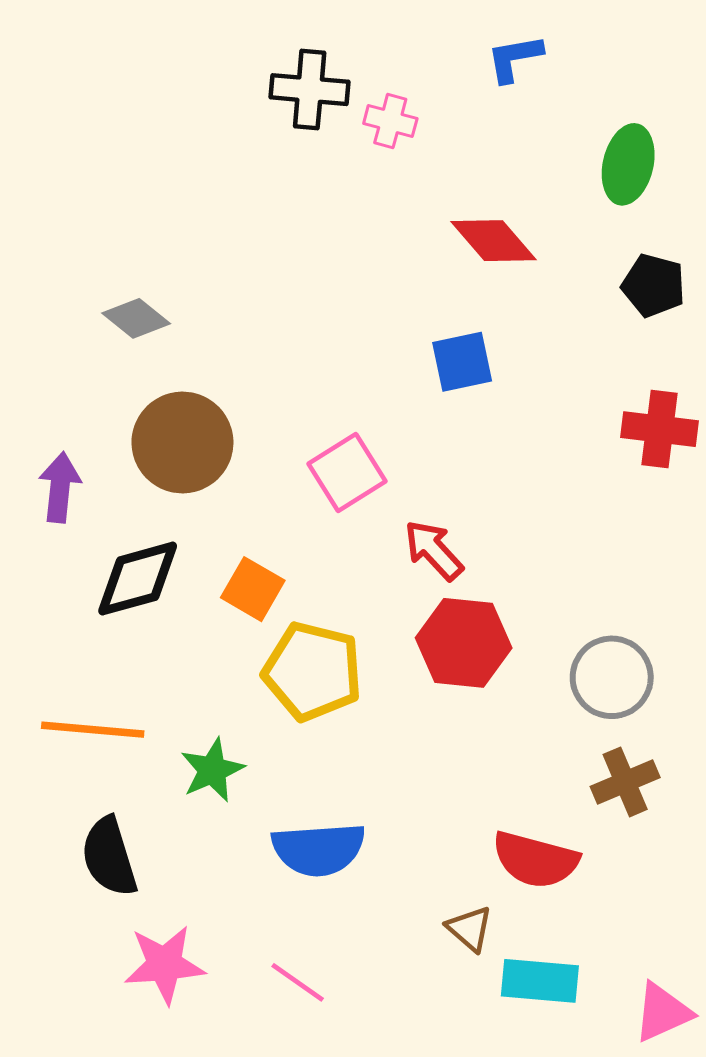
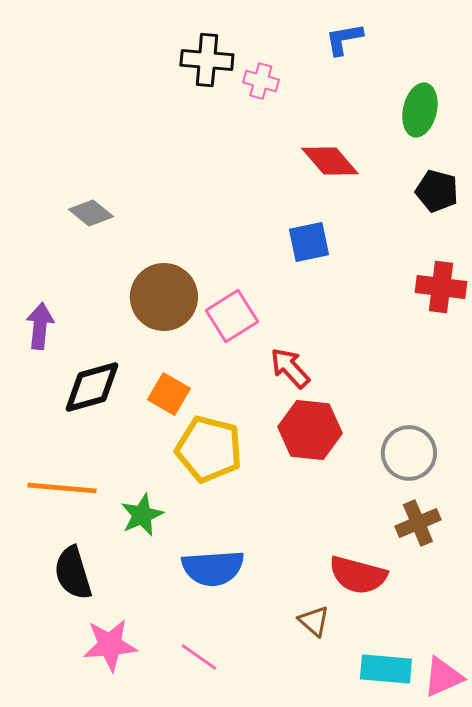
brown circle: (182, 443) -> (164, 297), moved
cyan rectangle: (540, 981) -> (386, 669), moved

